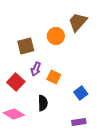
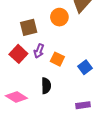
red square: (16, 82) -> (18, 54), moved
blue square: (81, 93) -> (85, 67), moved

